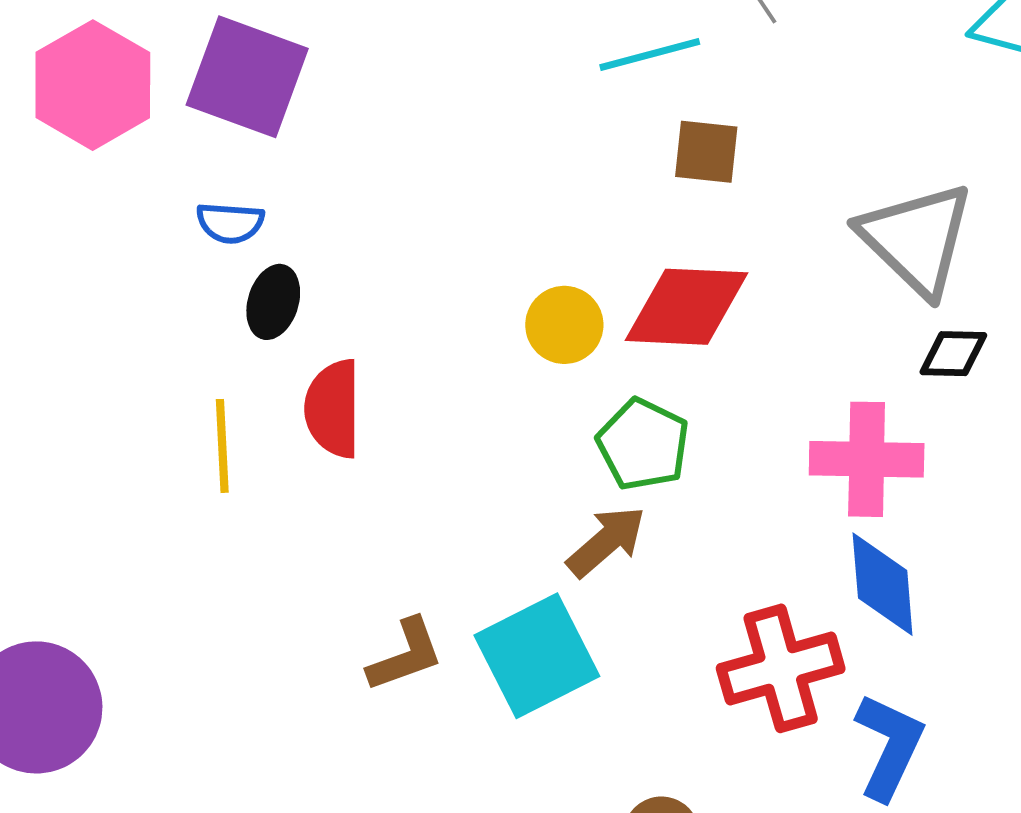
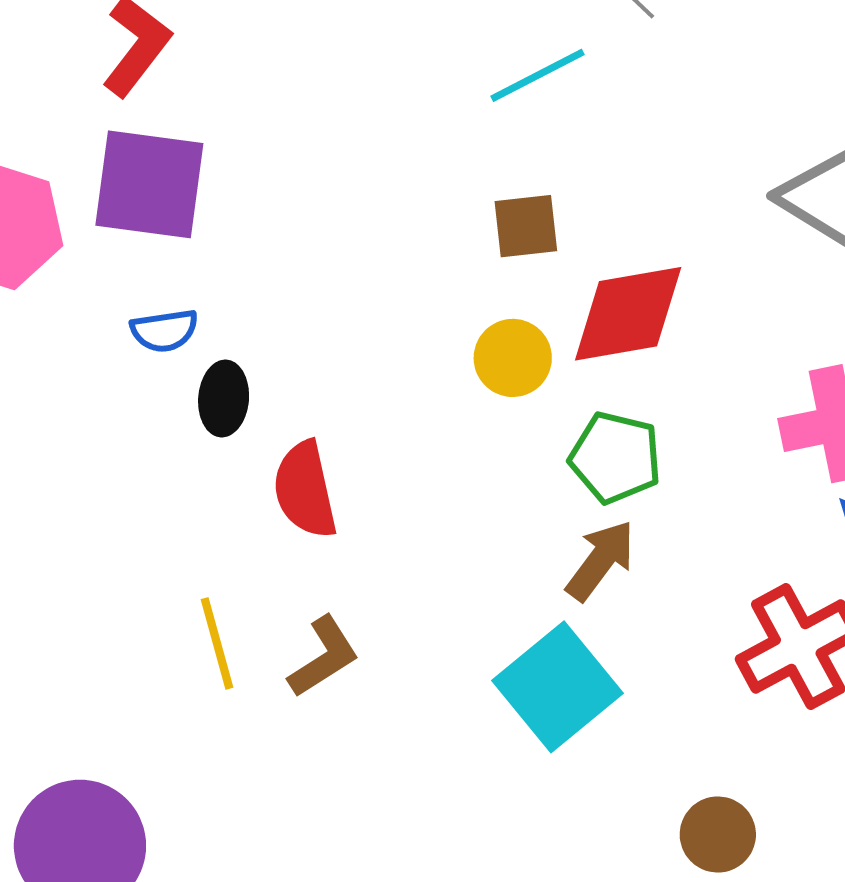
brown square: (706, 152) -> (526, 226), moved
yellow line: (222, 446) -> (217, 643), moved
brown L-shape: (405, 655) -> (324, 657), moved

